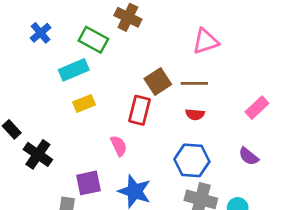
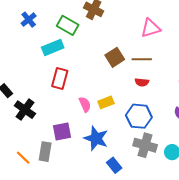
yellow rectangle: (84, 103) -> (106, 102), moved
red rectangle: (140, 110) -> (60, 78), moved

